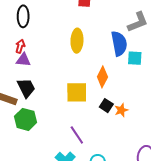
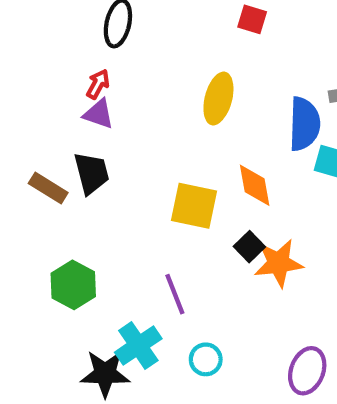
orange diamond: (102, 77) -> (255, 185), turned -50
orange star: (121, 110) -> (278, 263), size x1.6
green hexagon: (26, 119) -> (73, 285), moved

